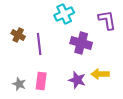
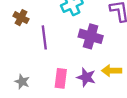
brown cross: (18, 35) -> (21, 18), moved
pink rectangle: (41, 81) -> (61, 78), moved

